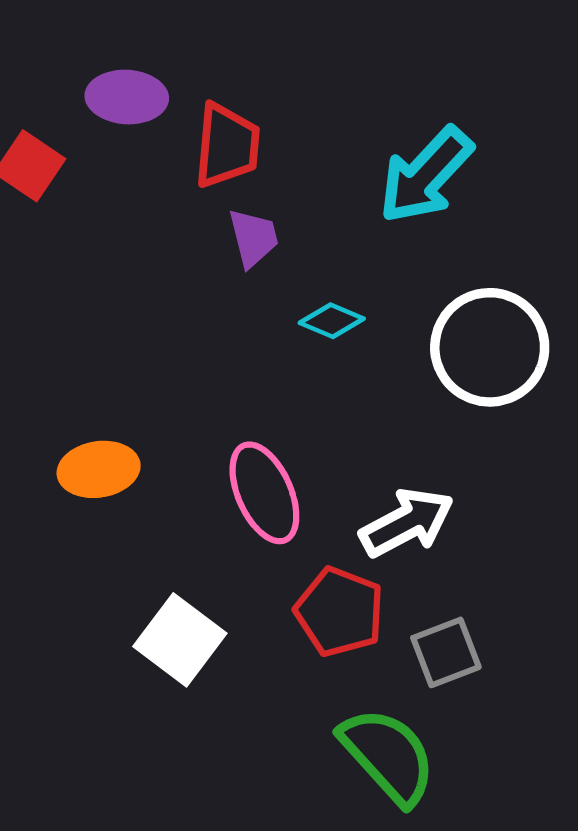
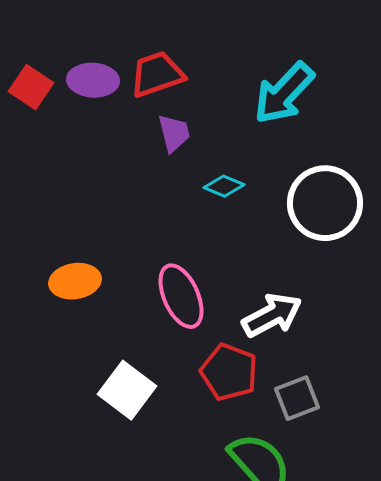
purple ellipse: (127, 97) -> (93, 80), moved
red trapezoid: (227, 146) -> (157, 74), turned -114

